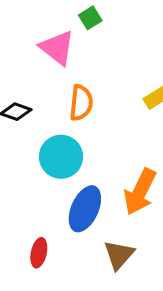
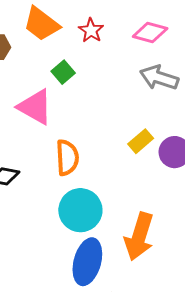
cyan circle: (61, 157) -> (80, 210), moved

